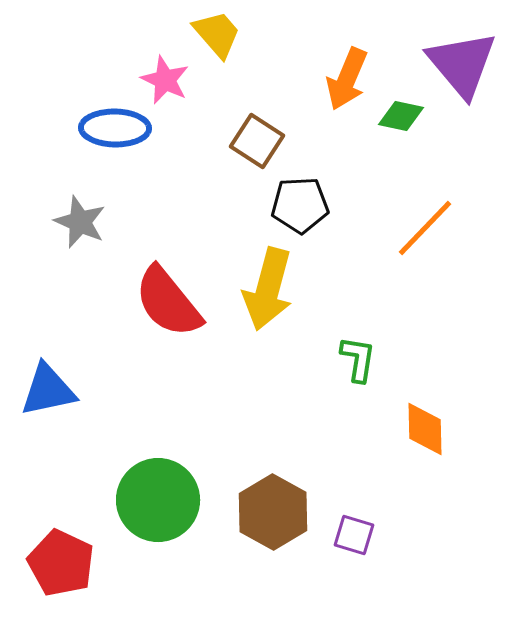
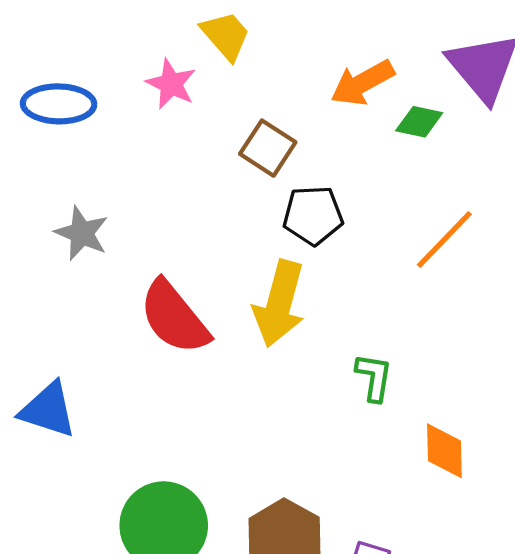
orange arrow: (347, 79) -> (362, 83), turned 38
blue ellipse: (115, 128) -> (59, 104), moved
blue triangle: (48, 390) -> (48, 410), turned 30

